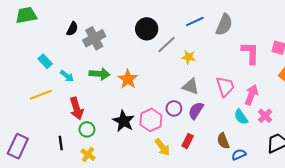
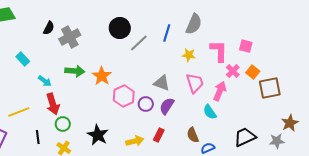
blue line: (195, 22) -> (167, 33), moved, turned -48
yellow star: (189, 57) -> (189, 55), moved
cyan arrow: (67, 76) -> (45, 81), moved
yellow line: (41, 95) -> (19, 112), moved
pink cross: (265, 116) -> (233, 71), moved
pink hexagon: (151, 120) -> (124, 96), moved
black star: (124, 121) -> (98, 135), moved
yellow arrow: (162, 147) -> (135, 141), turned -66

